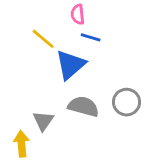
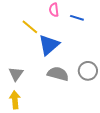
blue line: (91, 37) -> (77, 18), moved
gray triangle: (43, 121) -> (16, 74), moved

